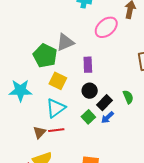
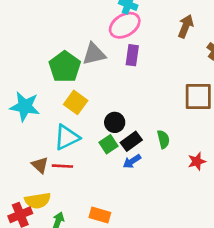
pink ellipse: (106, 27) -> (125, 25), moved
purple rectangle: (88, 65) -> (132, 55), moved
green square: (88, 117) -> (108, 144), moved
brown triangle: (39, 132) -> (40, 165), turned -40

